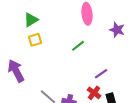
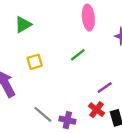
yellow square: (35, 40) -> (35, 62), moved

